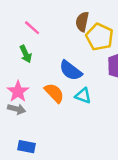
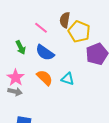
pink line: (32, 28) -> (41, 28), moved
blue semicircle: (71, 70) -> (45, 53), moved

